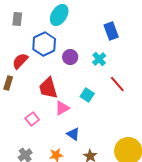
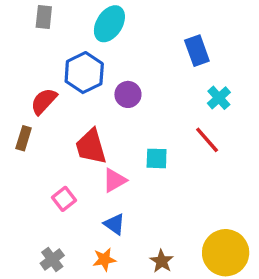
gray rectangle: (17, 19) -> (44, 17), moved
cyan cross: (99, 59) -> (219, 98), moved
cyan square: (87, 95) -> (157, 158), turned -32
blue triangle: (73, 134) -> (114, 224), moved

